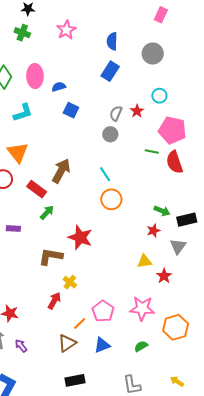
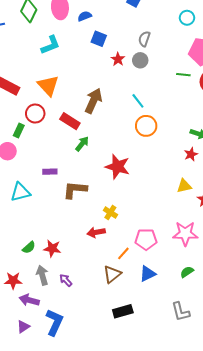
red star: (137, 111) -> (118, 59), moved
purple rectangle: (13, 228) -> (50, 172), moved
brown L-shape: (51, 257) -> (75, 190), moved
red arrow: (54, 301) -> (96, 232), turned -126
pink pentagon: (103, 311) -> (146, 239), turned -30

